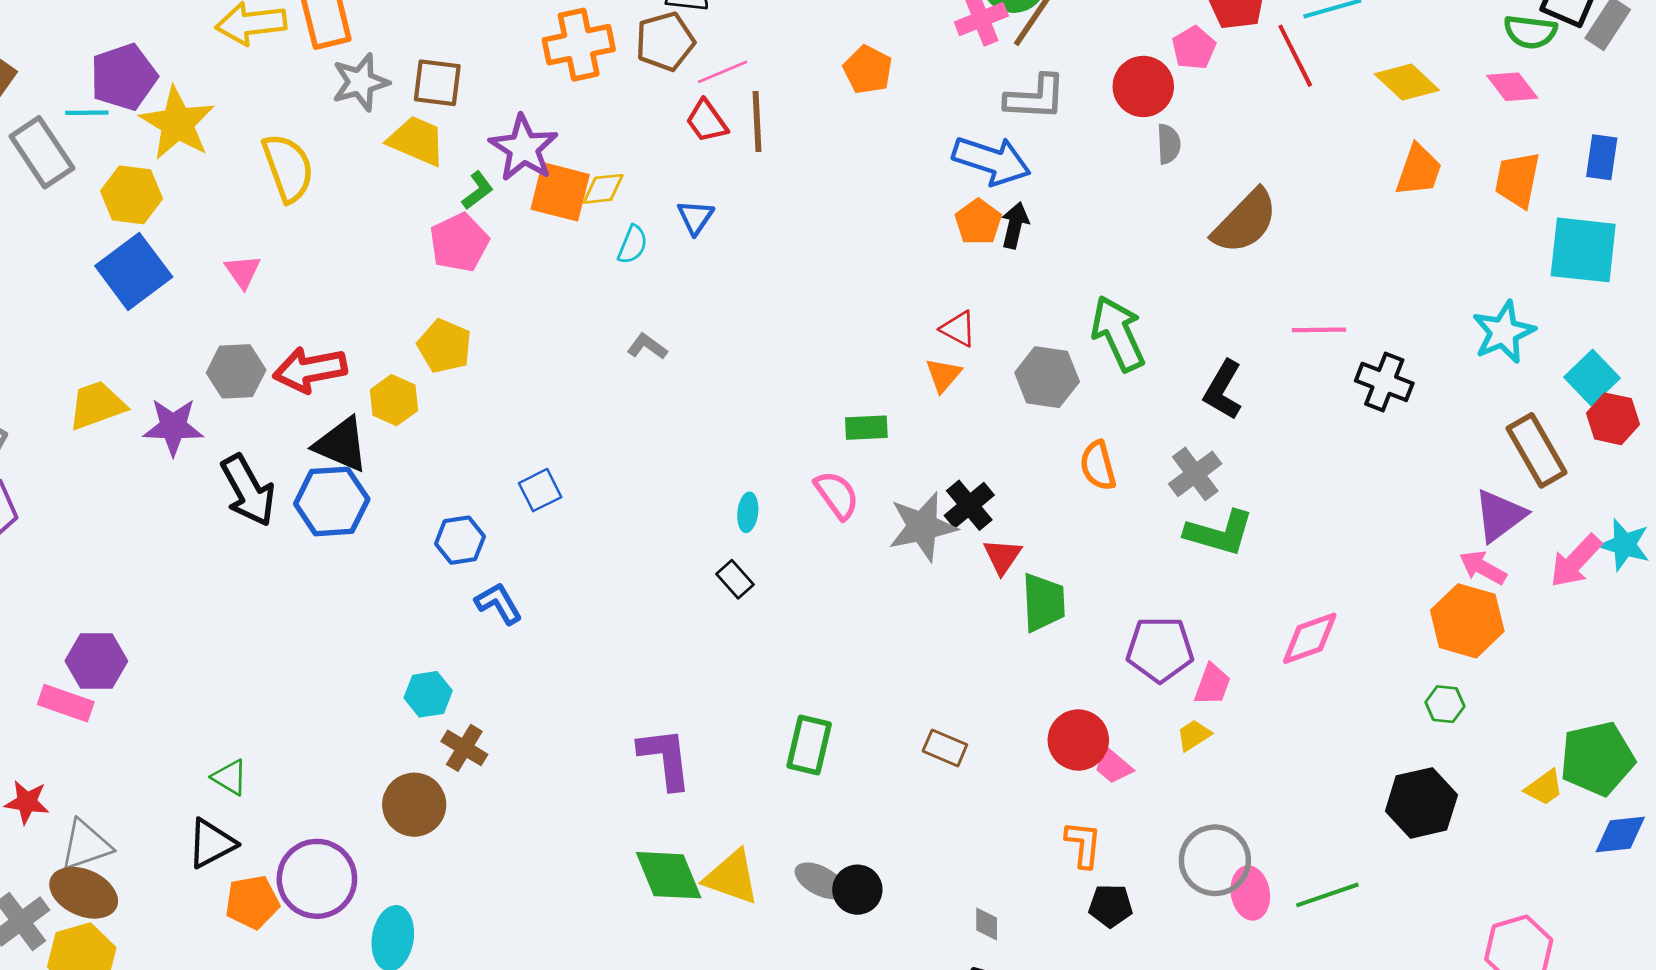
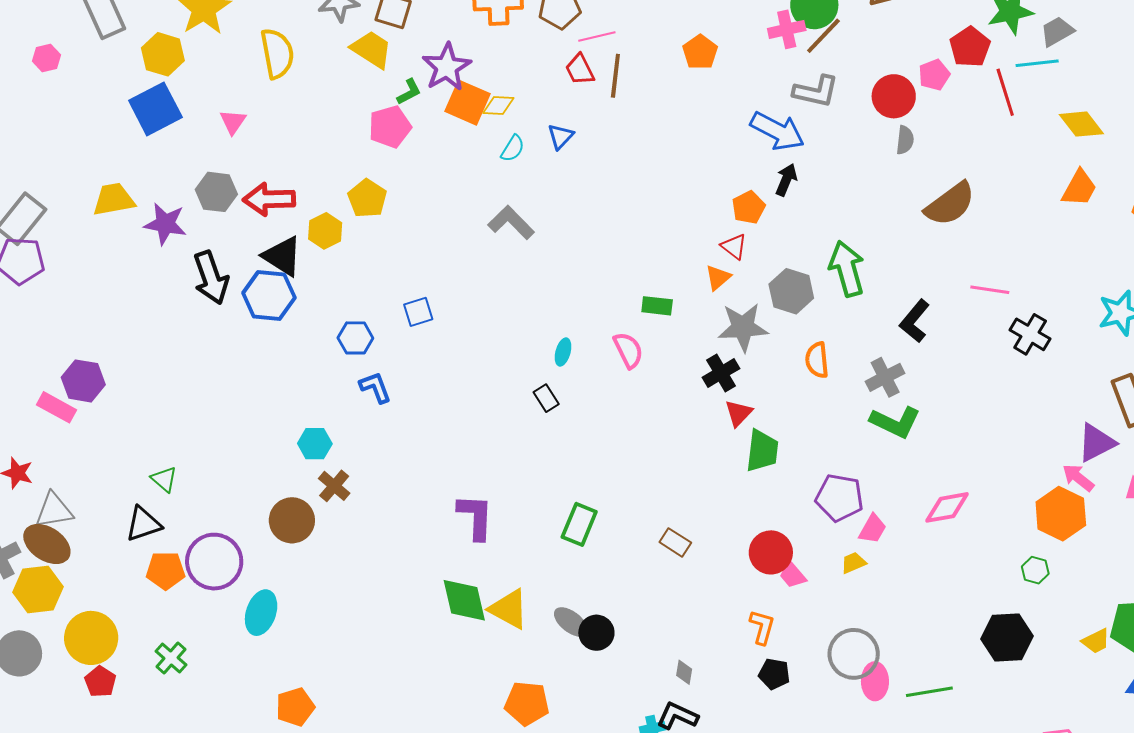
orange pentagon: (978, 222) -> (748, 207), moved
gray L-shape: (647, 346) -> (511, 223), size x1.6
gray star: (922, 527) -> (743, 327), moved

